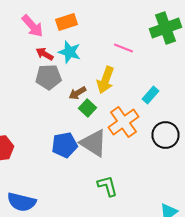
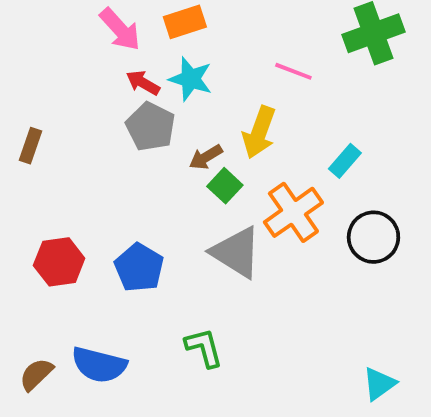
gray pentagon: (48, 77) -> (151, 127), turned 30
blue pentagon: (64, 145) -> (139, 268), moved, turned -30
green L-shape: (108, 186) -> (204, 348), moved

